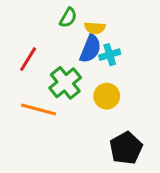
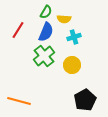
blue semicircle: (90, 49) -> (46, 32), moved
red line: (28, 59) -> (18, 30), moved
orange line: (38, 109) -> (19, 101), moved

